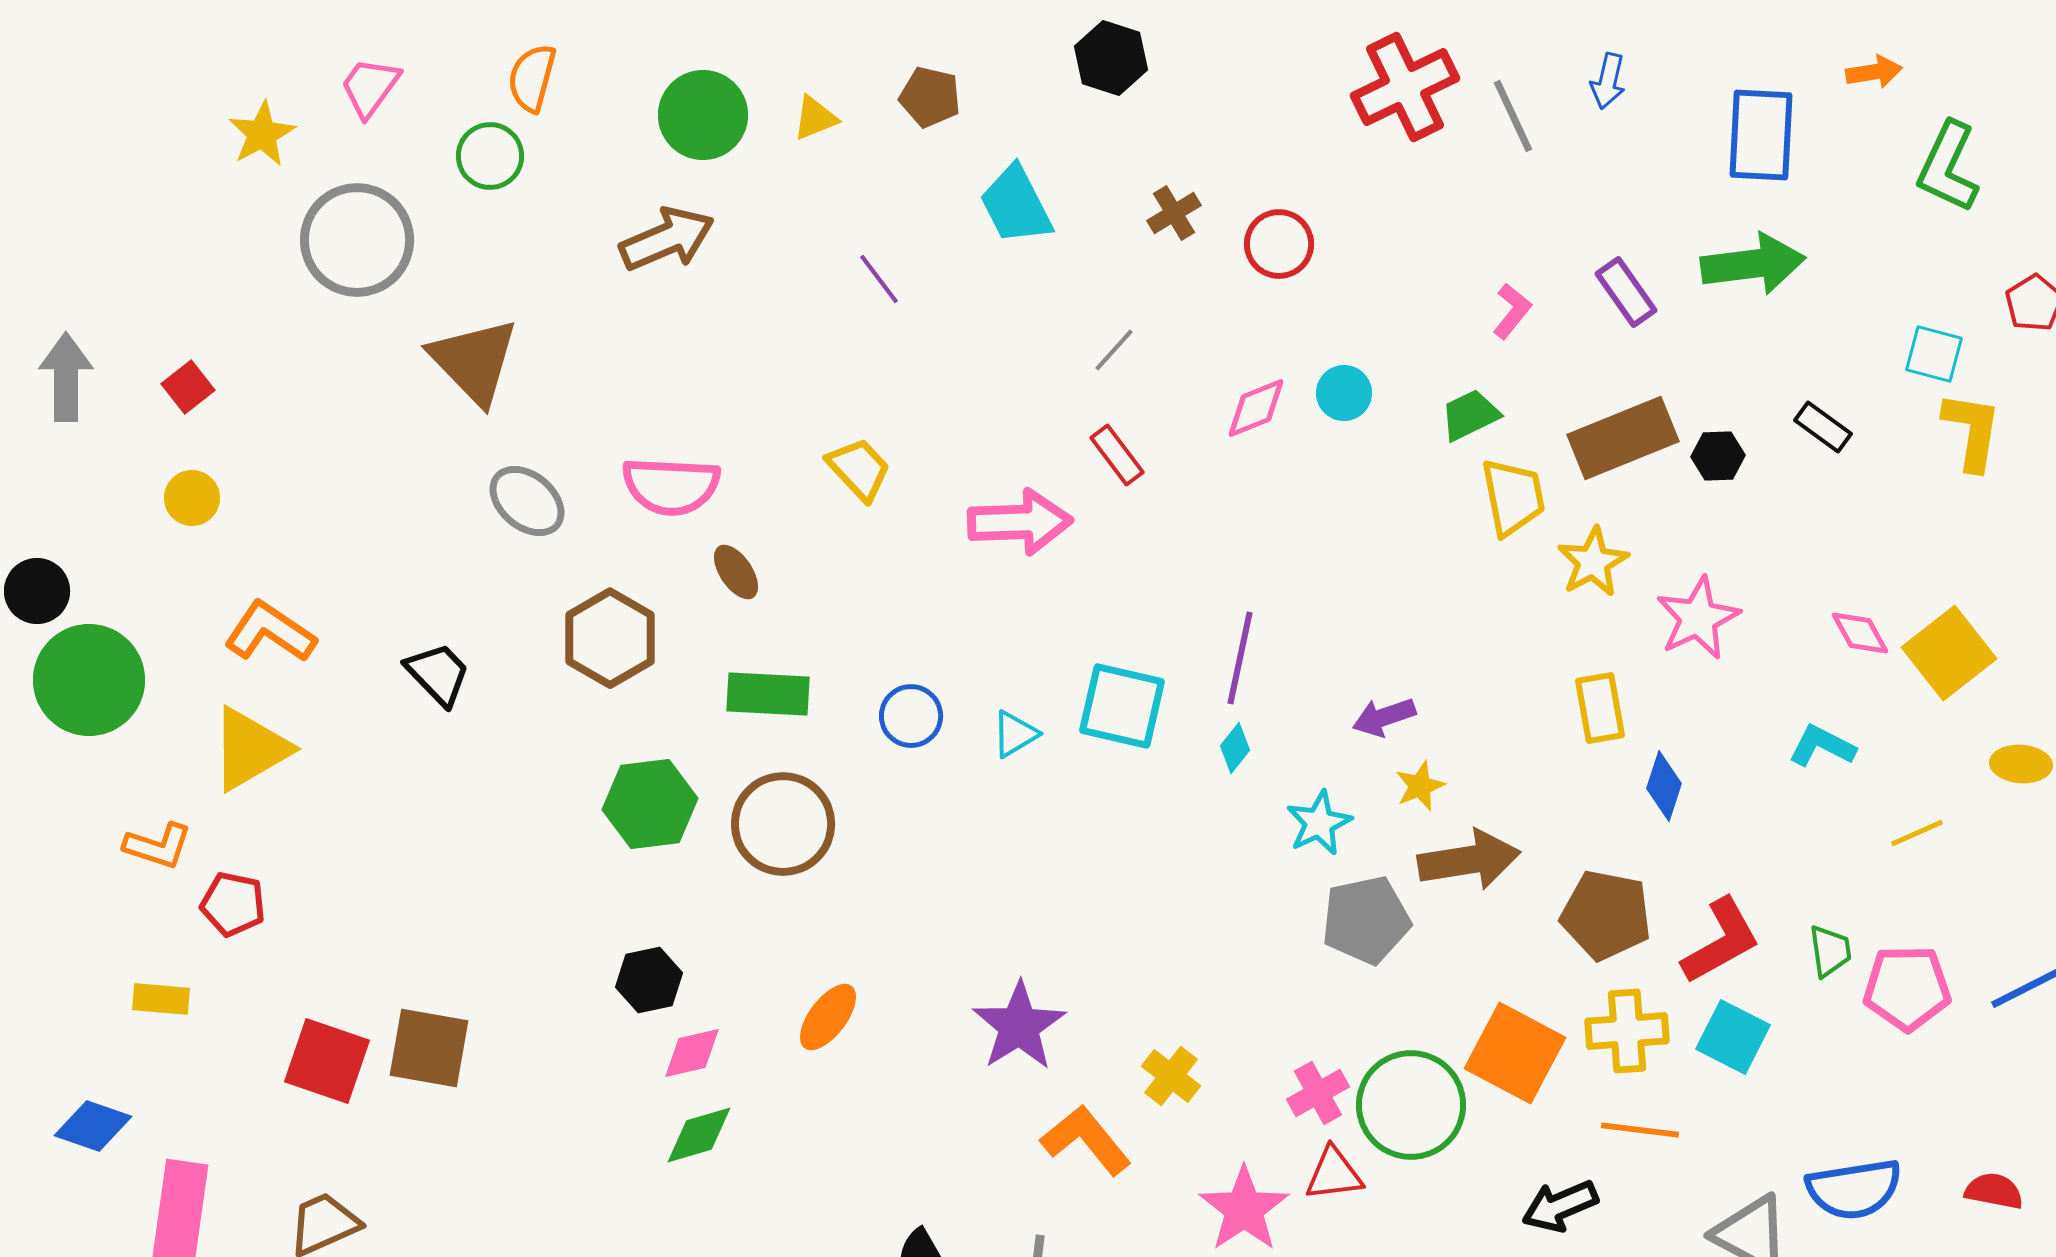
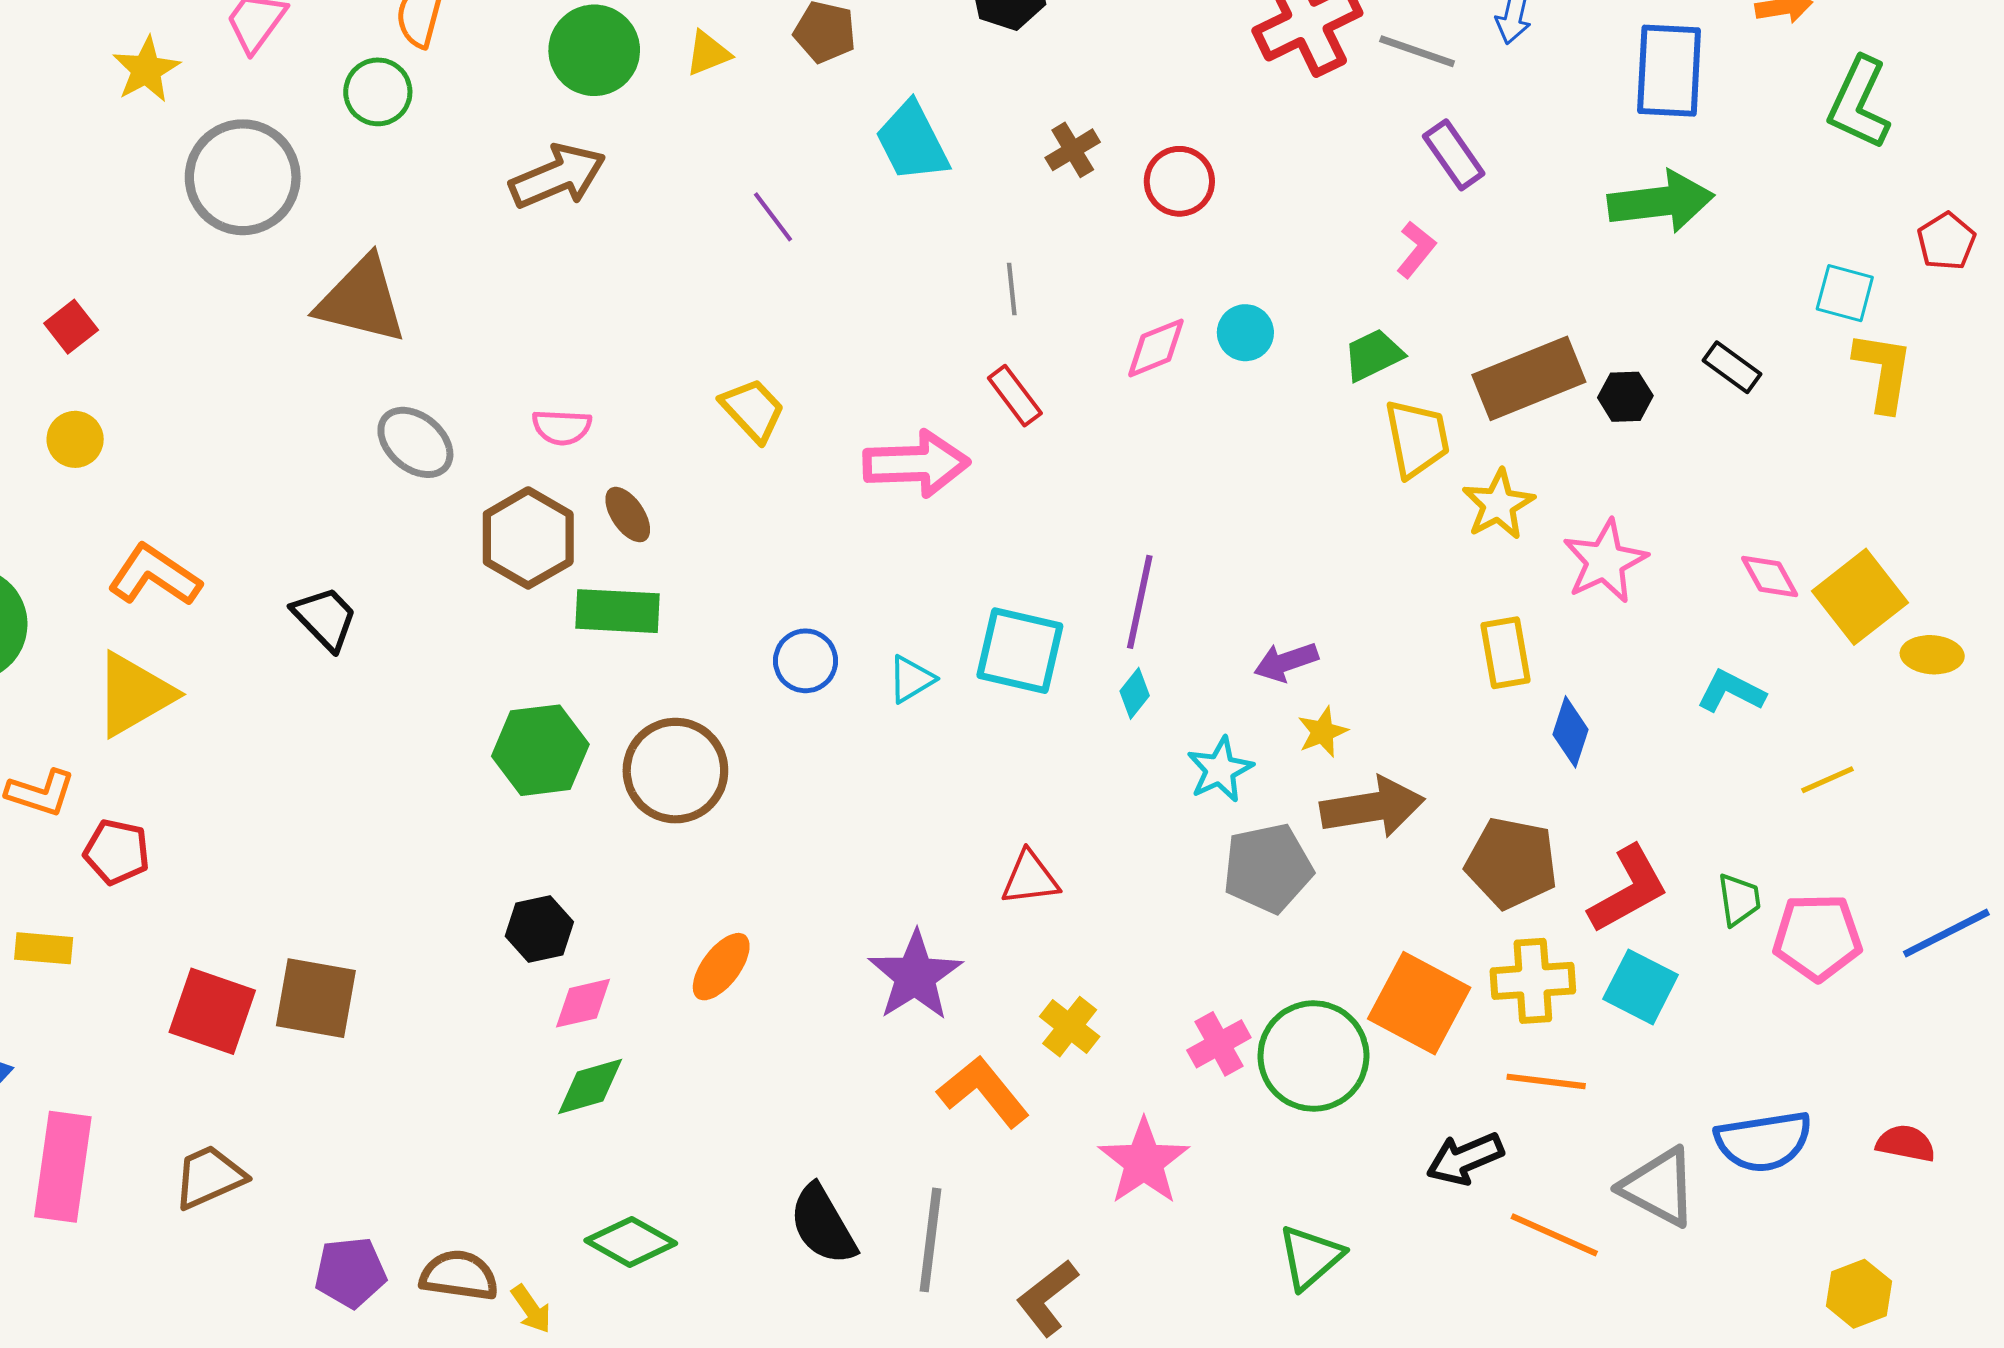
gray line: (1513, 116) -> (1417, 51), turned -46
purple rectangle: (1626, 292) -> (1454, 155), moved
gray line: (1114, 350) -> (1012, 289), turned -48
brown triangle: (474, 361) -> (362, 300), turned -32
pink semicircle: (671, 486) -> (562, 427), size x0.6
brown hexagon: (610, 638) -> (528, 538), moved
green rectangle: (768, 694) -> (618, 611), moved
yellow ellipse: (2021, 764) -> (1932, 655), moved
red triangle: (1334, 1174) -> (1030, 878), moved

